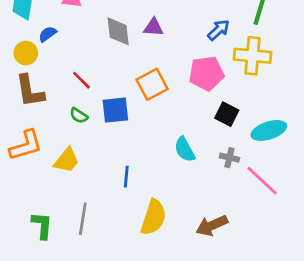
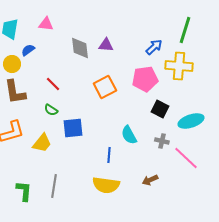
blue square: (115, 110) -> (73, 128), moved
blue line: (126, 177) -> (109, 155), moved
yellow semicircle: (153, 217) -> (106, 185), turned 80
brown arrow: (212, 225) -> (150, 180), moved, size x0.7

